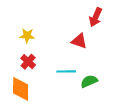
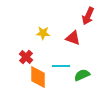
yellow star: (27, 36) -> (43, 33), moved
orange diamond: (21, 89) -> (38, 77), moved

